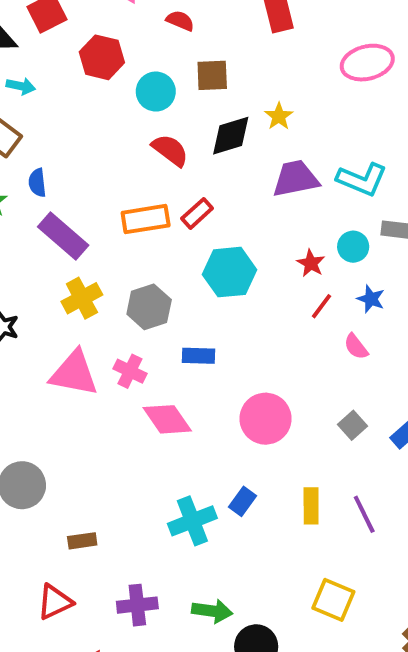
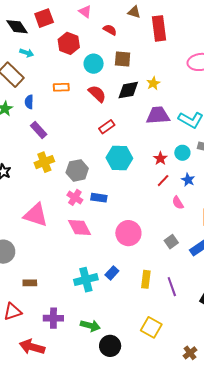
orange rectangle: (146, 219) -> (61, 87), moved, size x0.7
purple rectangle: (63, 236) -> (39, 130), size x0.7
pink cross: (130, 371) -> (75, 197), moved
pink triangle: (74, 373) -> (36, 215), moved

